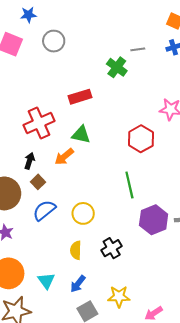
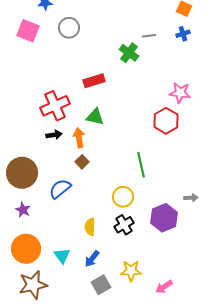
red hexagon: (141, 139) -> (166, 121), moved
orange arrow: (64, 157) -> (79, 138), turned 120
black arrow: (30, 161) -> (54, 135), moved, turned 63
brown square: (38, 182) -> (82, 162), moved
yellow circle: (83, 213) -> (123, 197), moved
purple hexagon: (154, 220) -> (164, 218), moved

